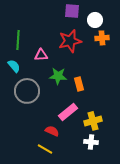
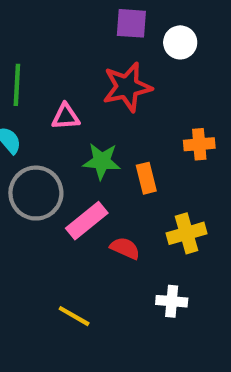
orange cross: (102, 38) -> (199, 144), moved
pink rectangle: (68, 112) -> (87, 221), moved
yellow cross: (93, 121) -> (187, 233), moved
red semicircle: (52, 131) -> (125, 248), moved

